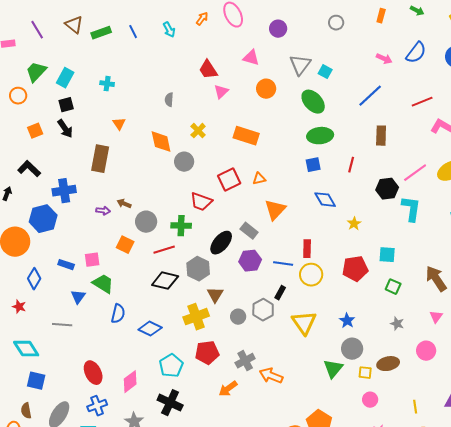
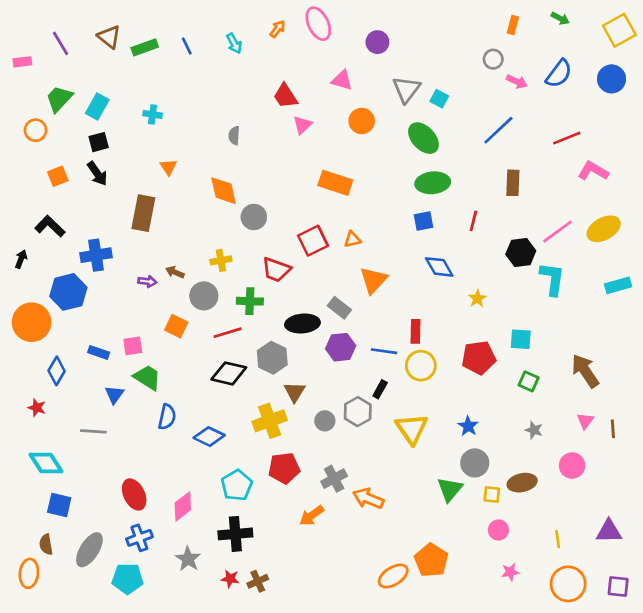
gray circle: (336, 23) -> (493, 59), moved
yellow cross: (198, 131) -> (221, 260), moved, turned 35
black ellipse: (221, 243) -> (302, 324), turned 45
black cross: (170, 403) -> (235, 534), turned -30

